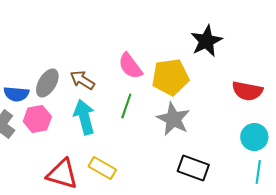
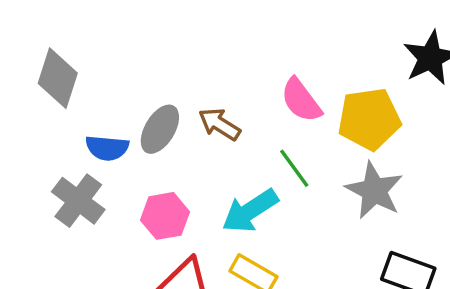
green line: (126, 106) -> (294, 168), turned -55
cyan arrow: (84, 117) -> (250, 211), moved, turned -108
pink hexagon: (37, 119) -> (165, 216), moved

